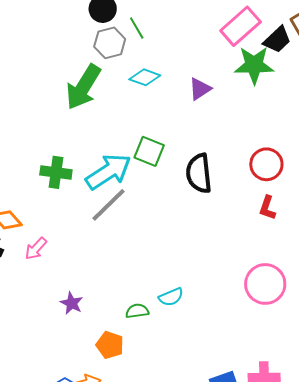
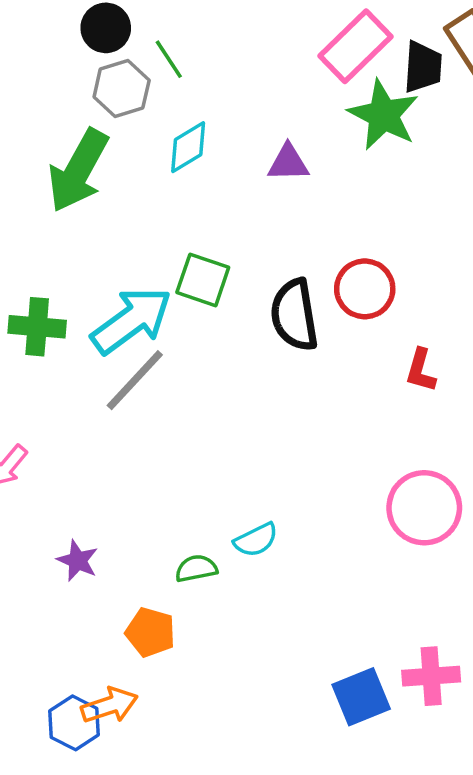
black trapezoid: (277, 40) -> (423, 67), turned -40
green star: (254, 65) -> (383, 115), turned 30
cyan diamond: (145, 77) -> (188, 147), turned -48
purple triangle: (200, 89) -> (288, 163), turned 35
red circle: (266, 164) -> (365, 289), moved

